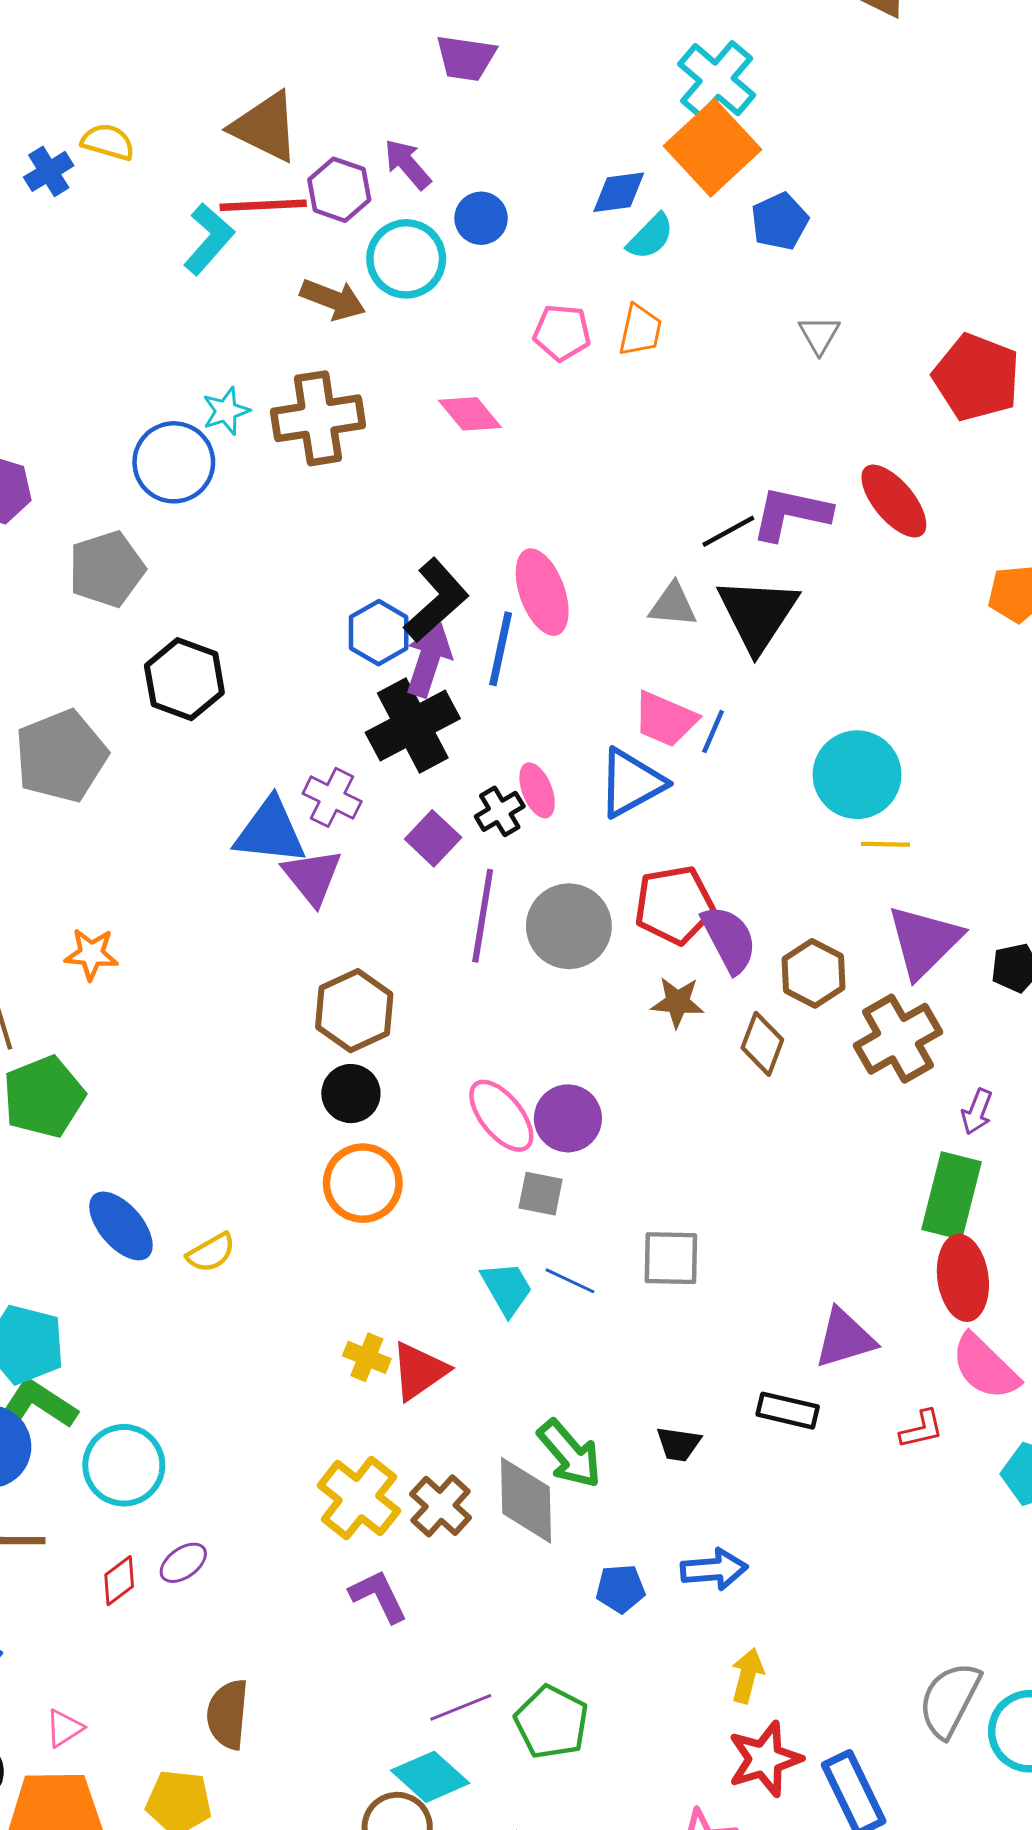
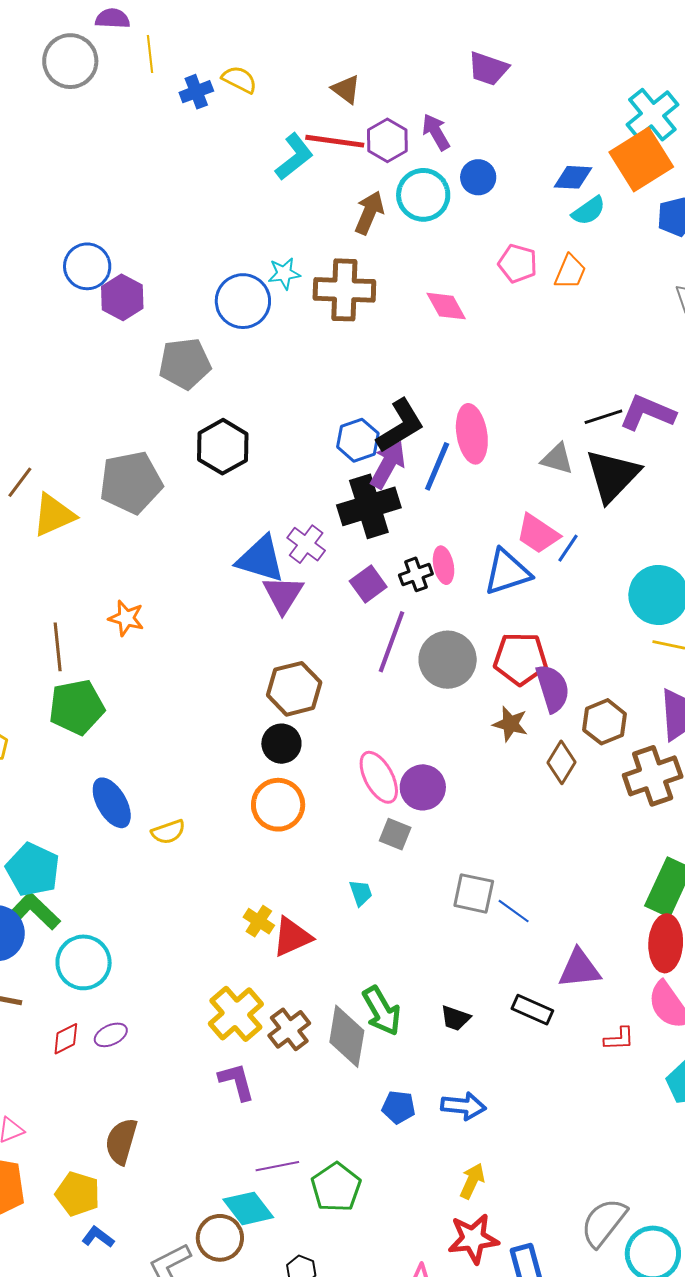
brown triangle: (265, 127) -> (346, 89), size x0.6
brown arrow: (333, 299) -> (369, 213), turned -99
blue line: (570, 1281) -> (514, 911), moved
cyan trapezoid: (507, 1288) -> (361, 893), size x0.7

